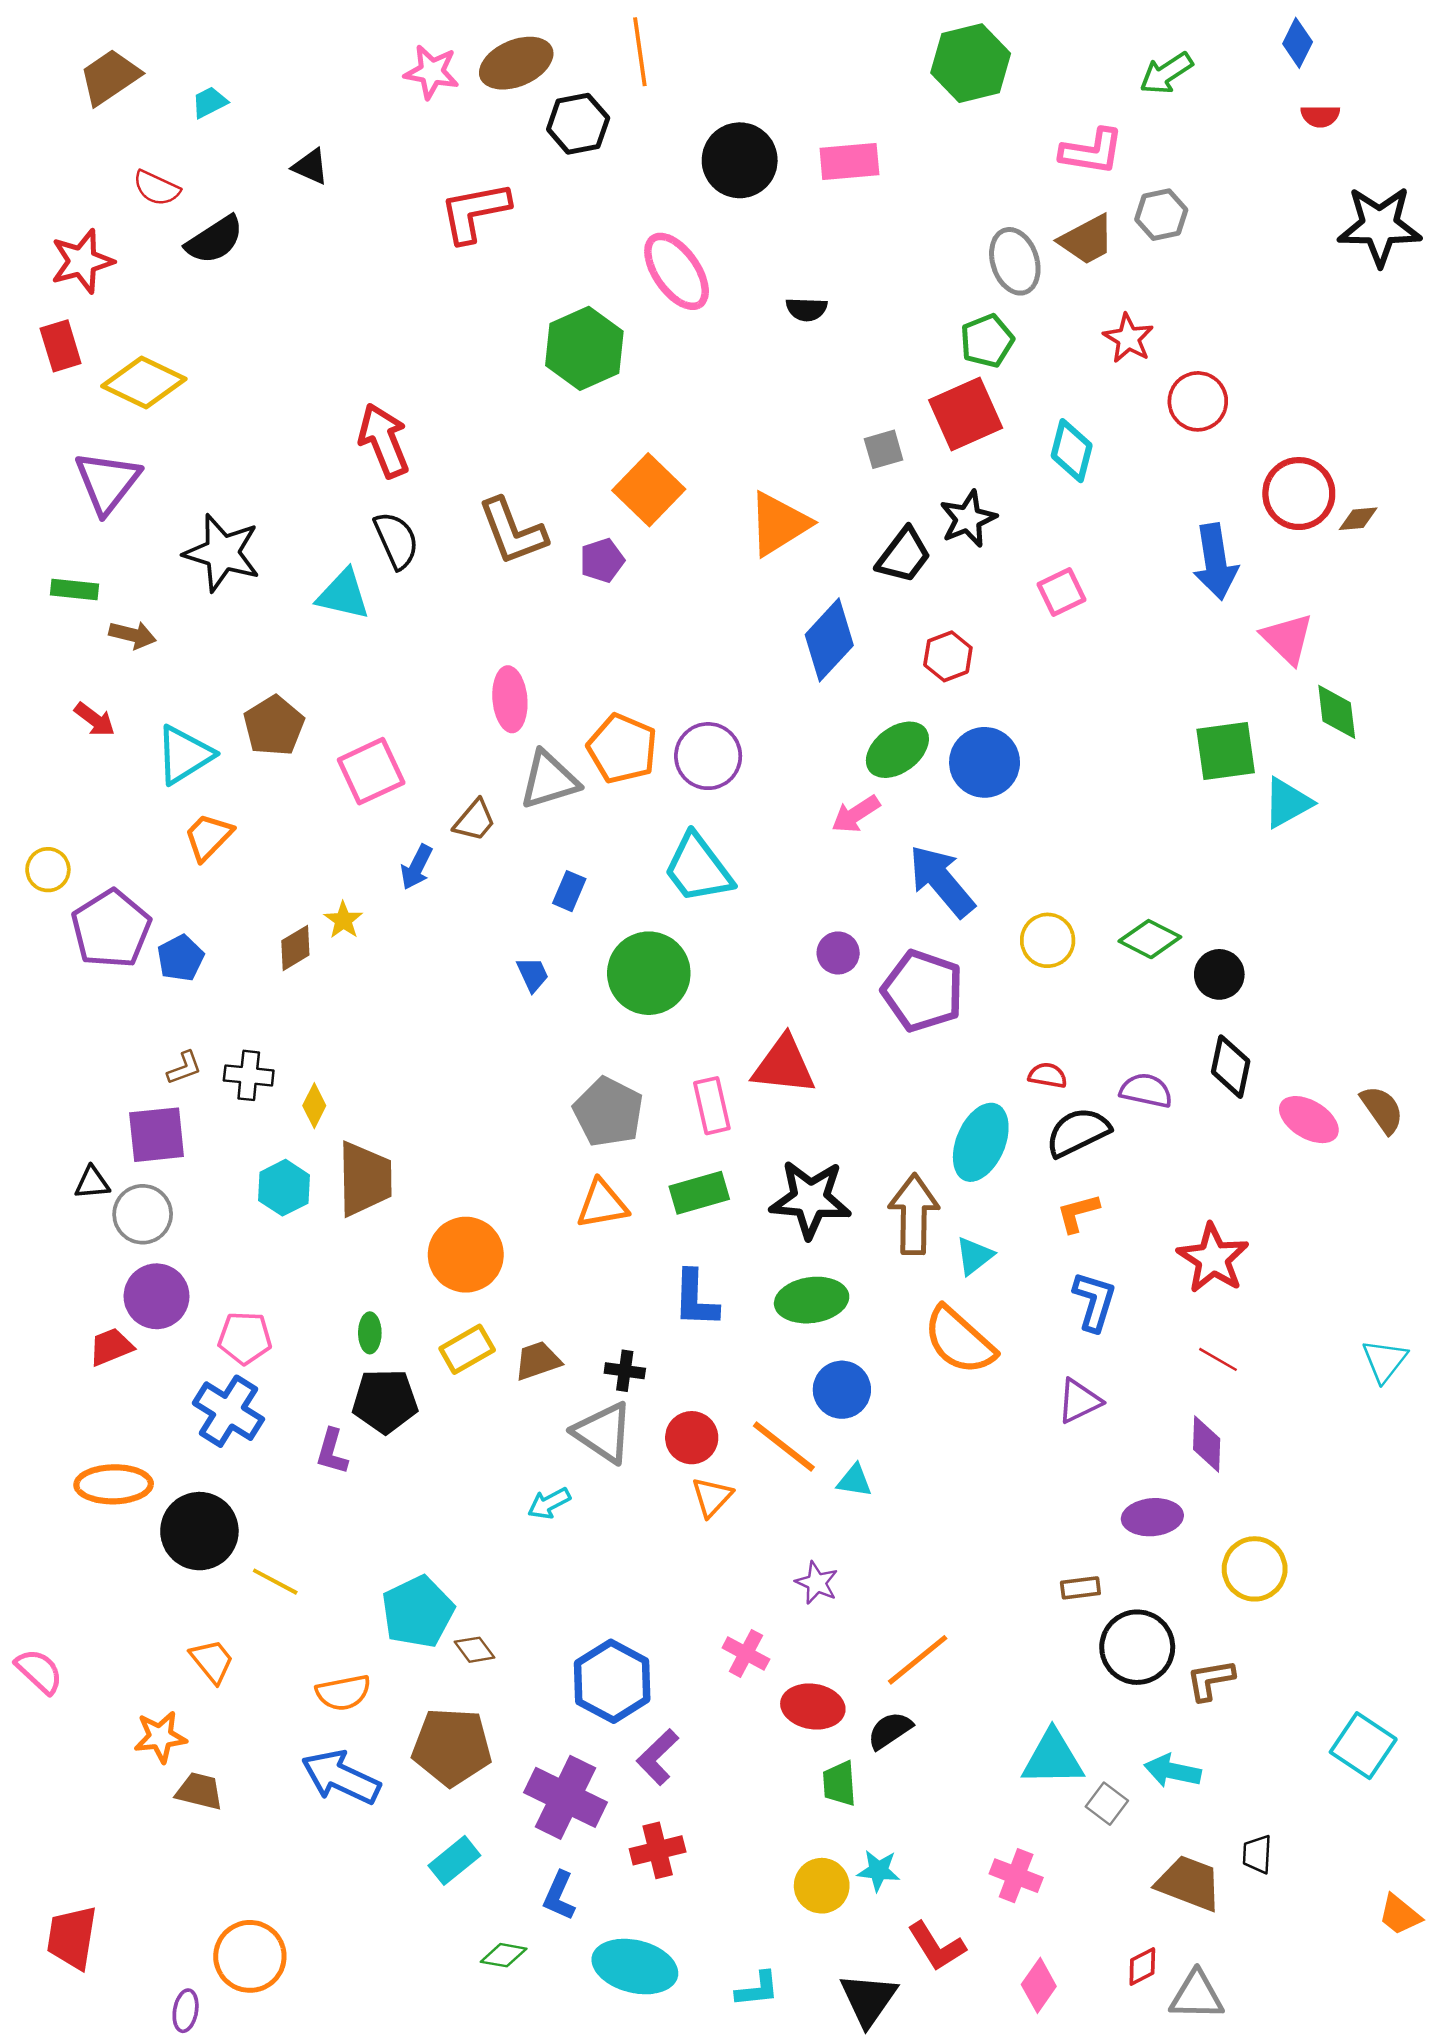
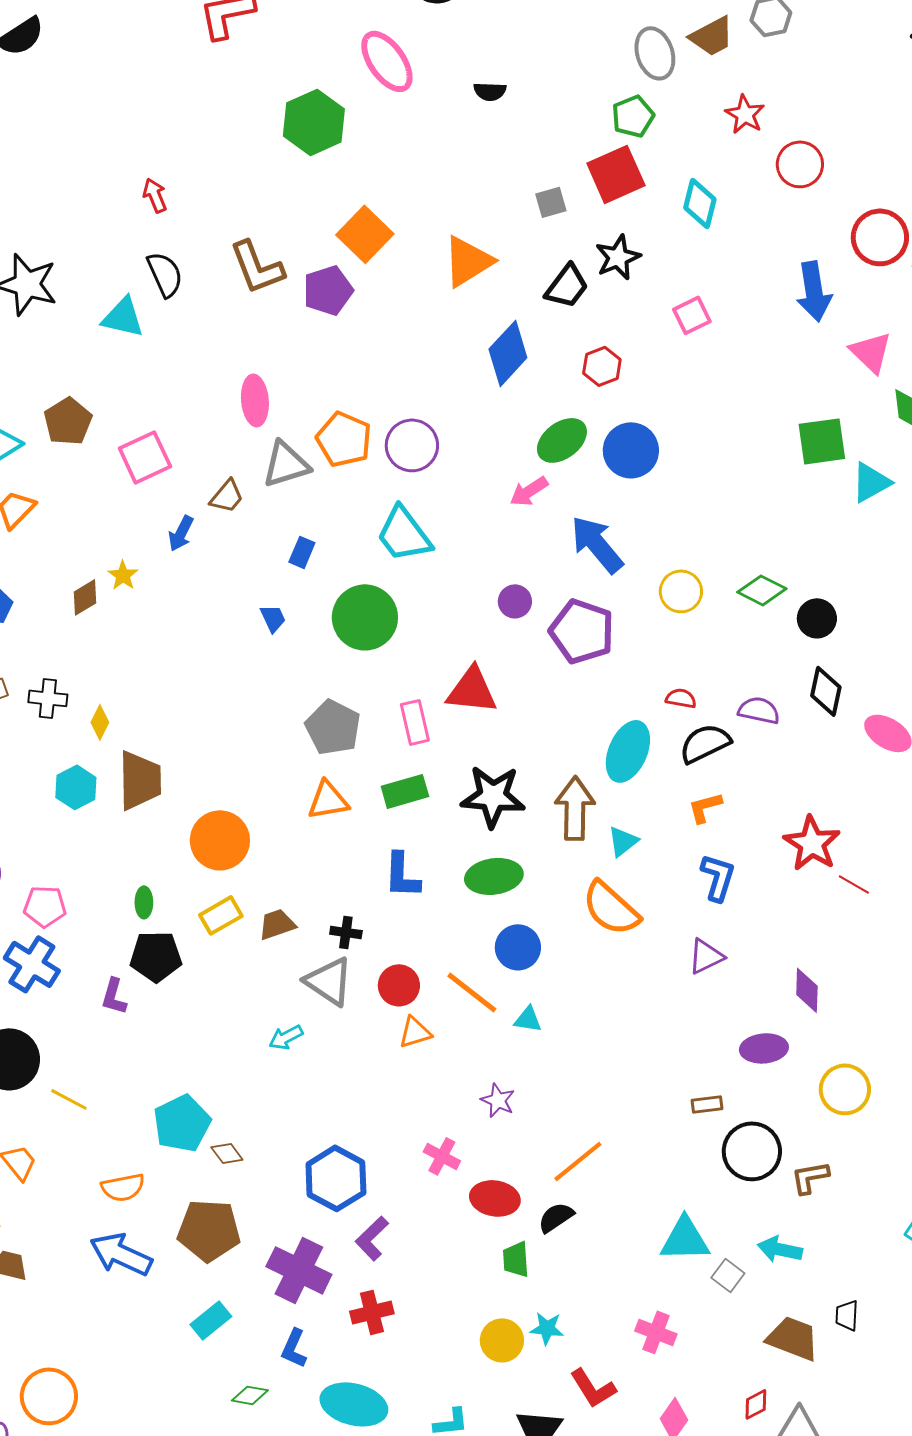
red arrow: (384, 441) -> (155, 195), size x0.6
purple pentagon: (602, 560) -> (328, 290), size x1.4
red line: (1218, 1359) -> (854, 884), moved
orange triangle: (712, 1497) -> (415, 1032), turned 30

